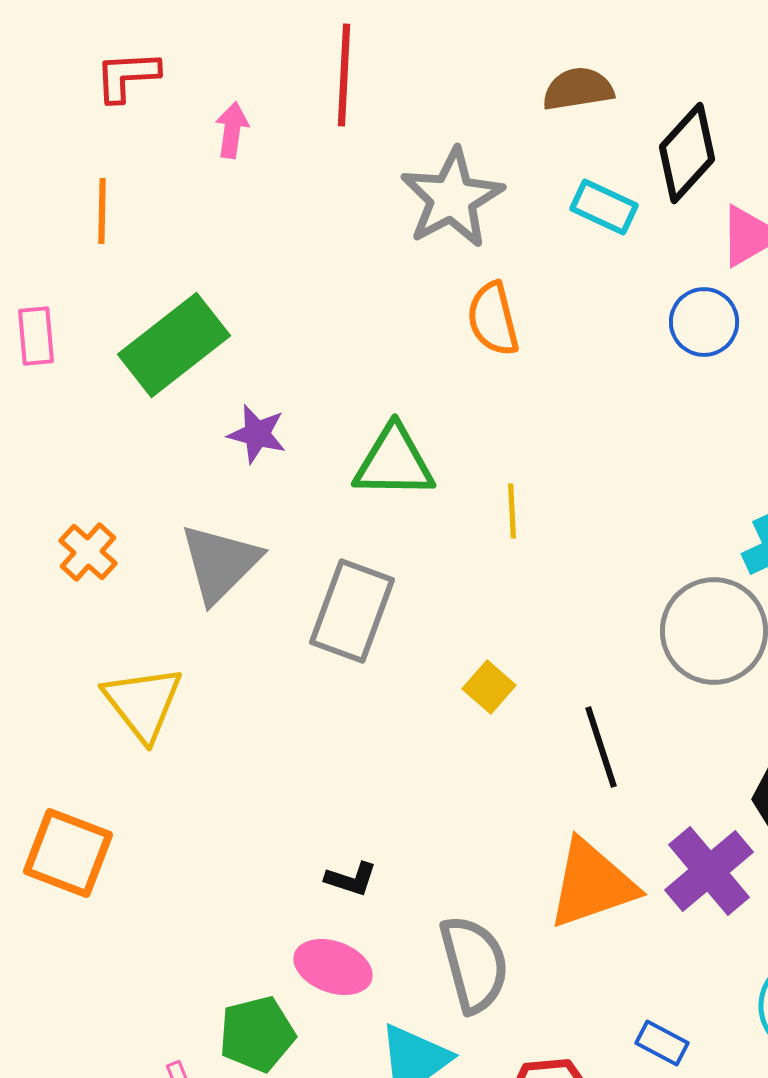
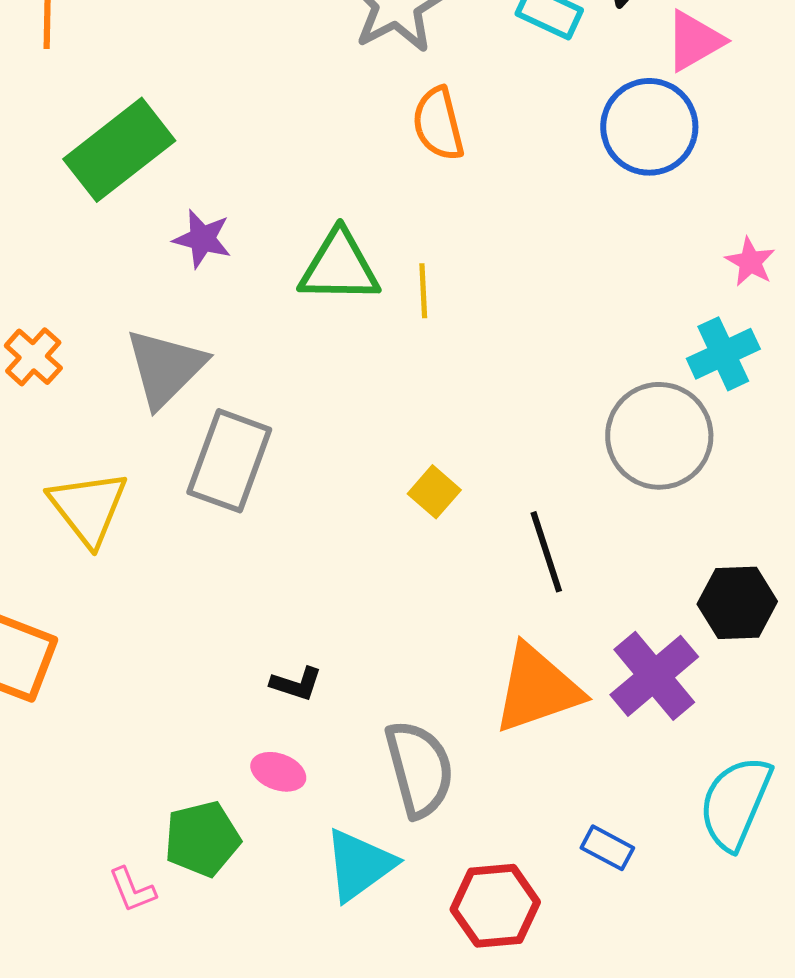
blue circle: (704, 322) -> (649, 127), size x1.4
yellow line: (512, 511) -> (423, 291), moved
gray rectangle: (352, 611) -> (229, 461), moved
pink ellipse: (333, 967) -> (278, 772), size x0.7

